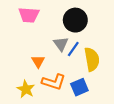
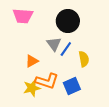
yellow semicircle: (92, 59) -> (84, 59), size x0.7
orange triangle: (38, 61) -> (32, 61), turned 32
yellow star: (26, 89) -> (32, 88), moved, turned 30

